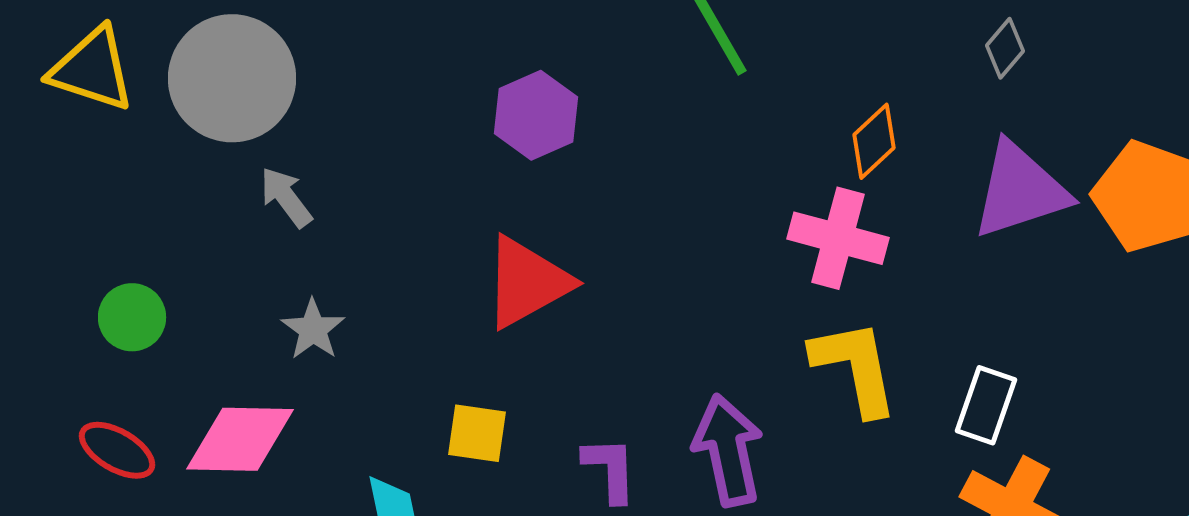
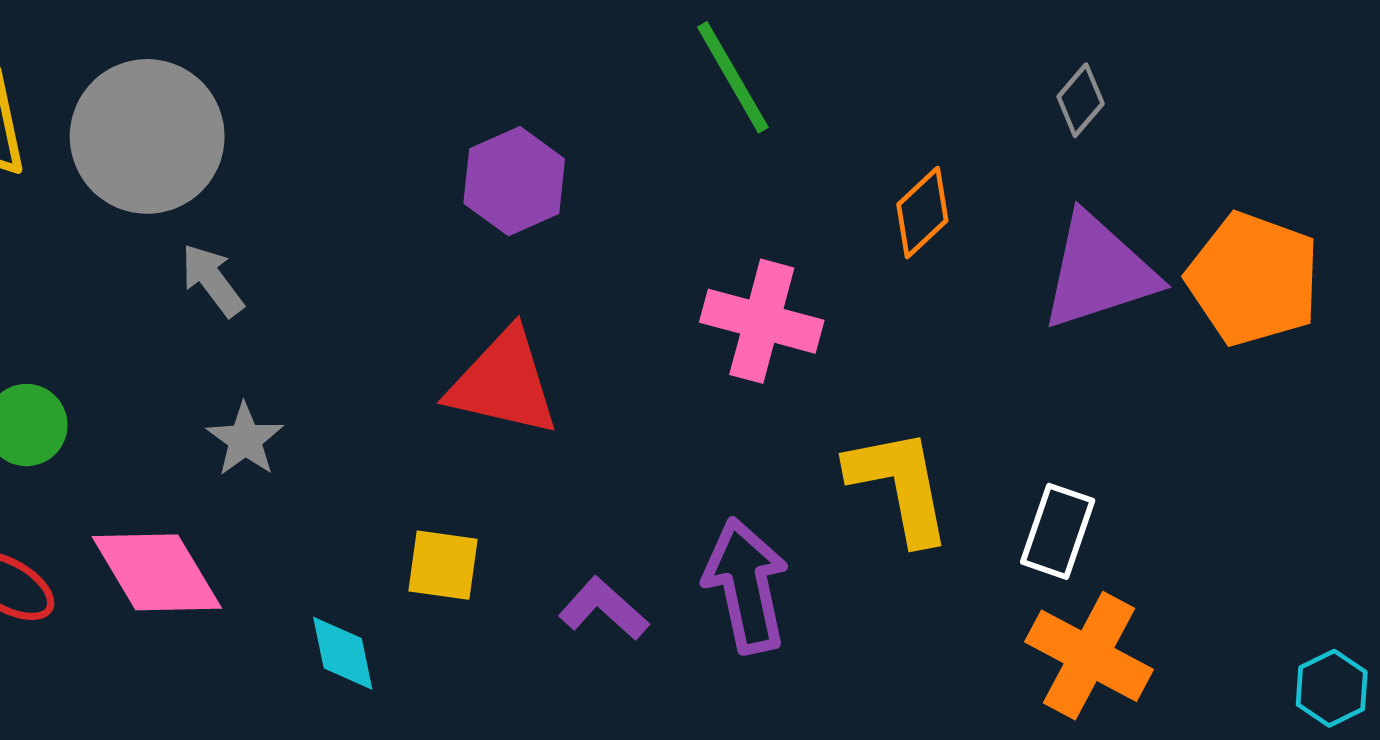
pink cross: (838, 238) -> (762, 321), moved
red triangle: (527, 282) -> (503, 383), turned 42
pink diamond: (240, 439) -> (157, 572), turned 58
purple L-shape: (610, 469) -> (604, 609), turned -46

